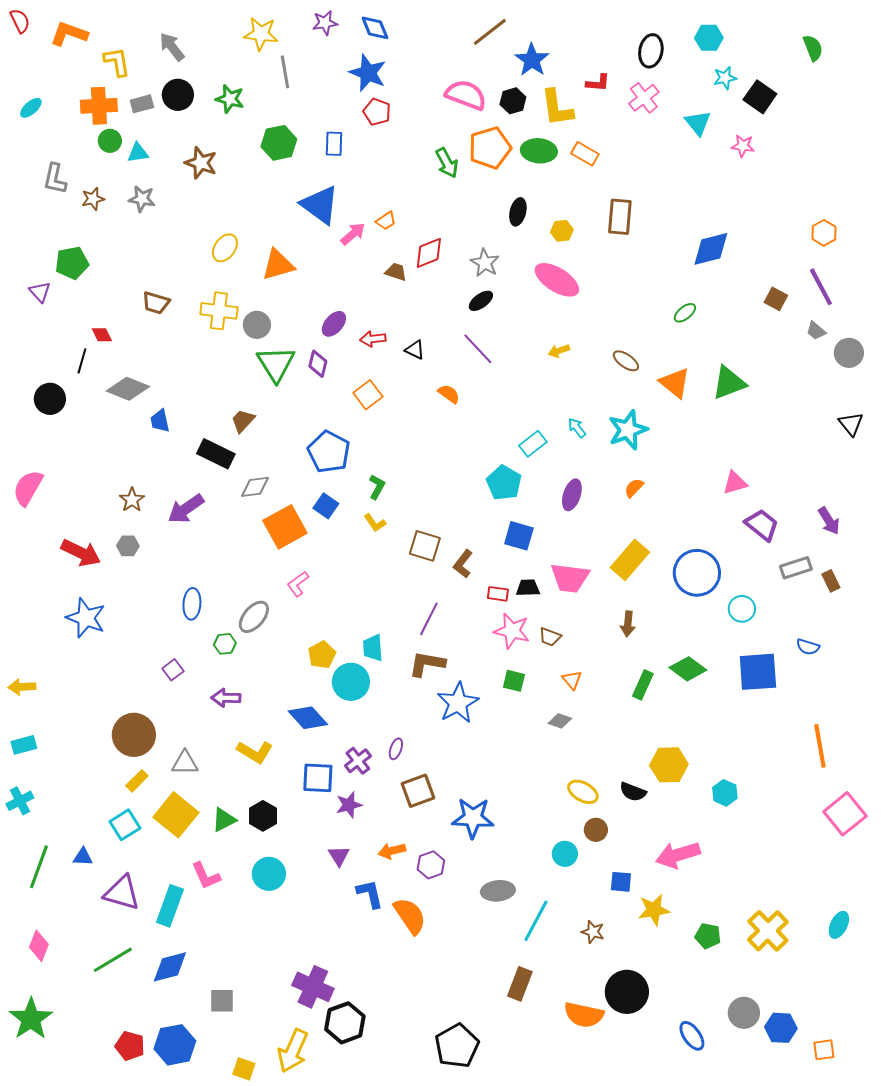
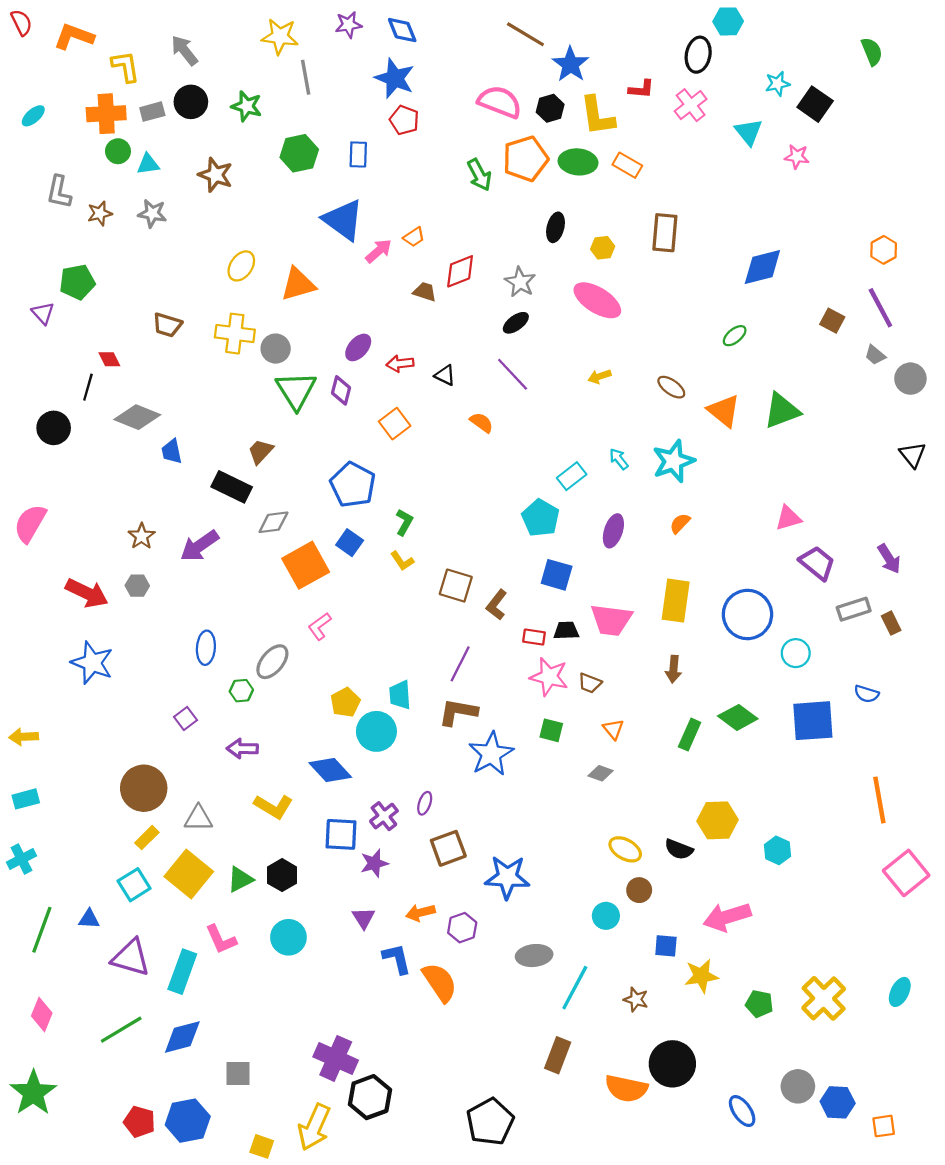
brown line: (490, 32) -> (525, 34), turned 69
cyan hexagon: (709, 38) -> (728, 21), moved
yellow rectangle: (630, 560) -> (676, 601), turned -33

